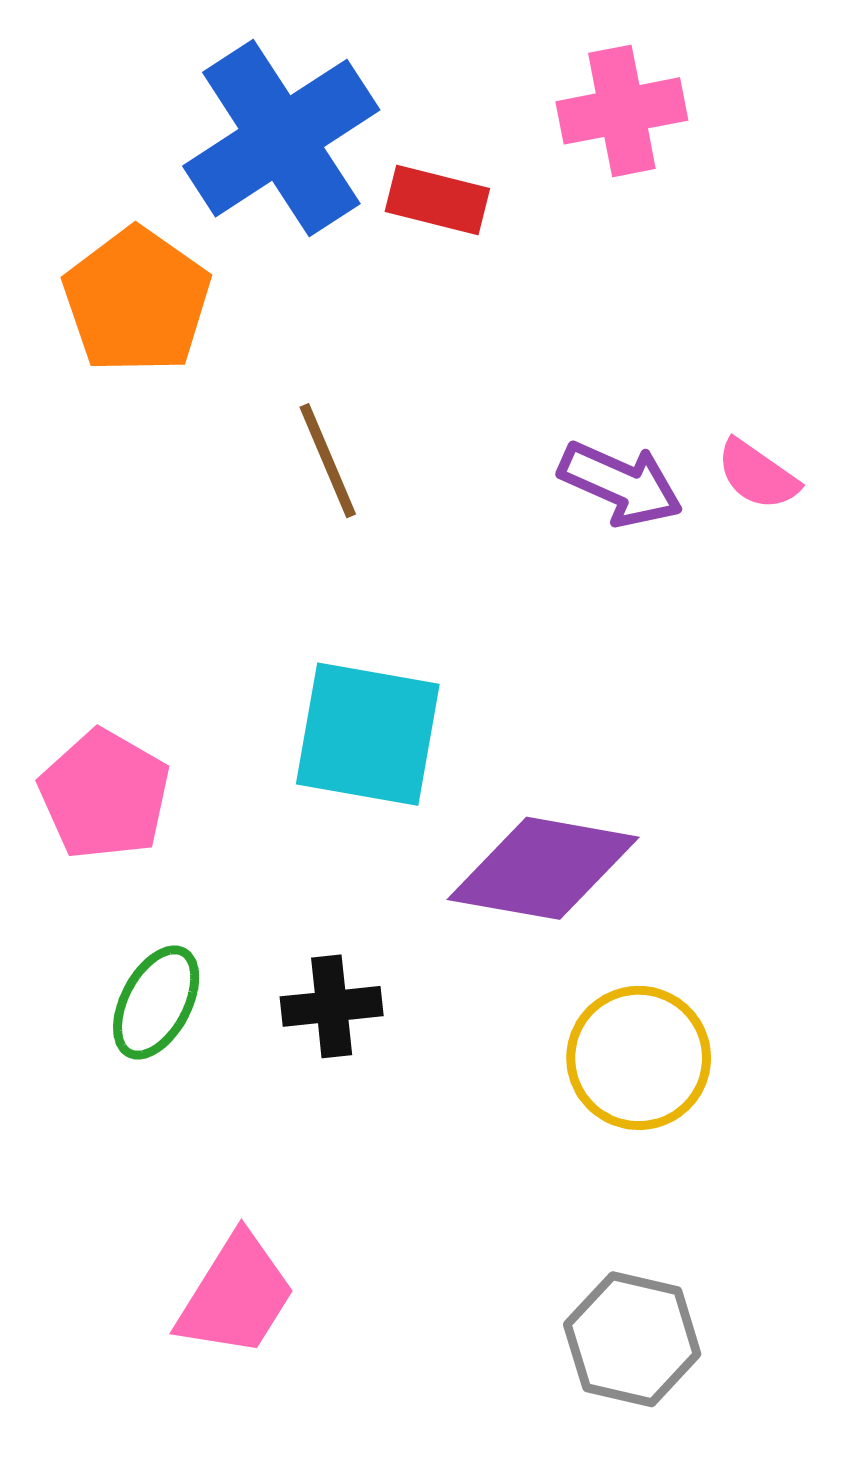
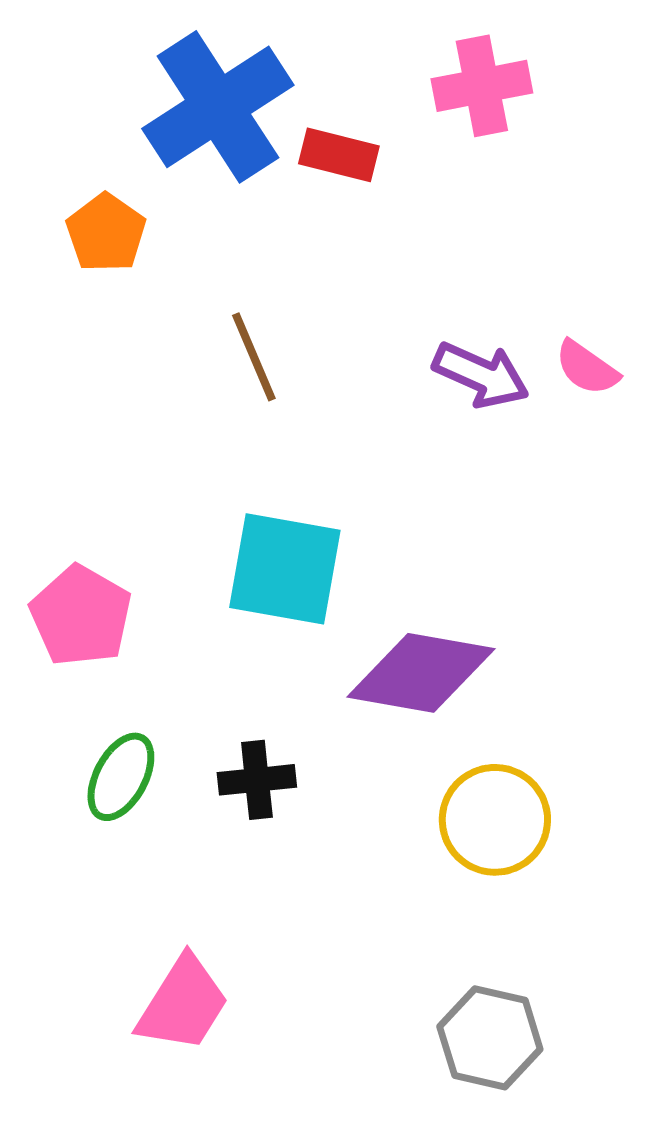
orange pentagon: (137, 301) -> (106, 233), size x0.7

